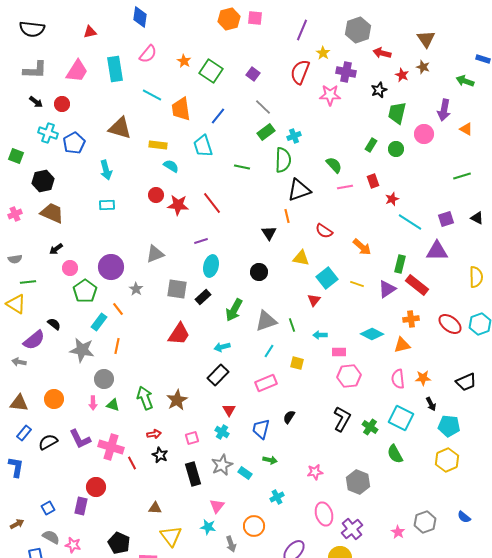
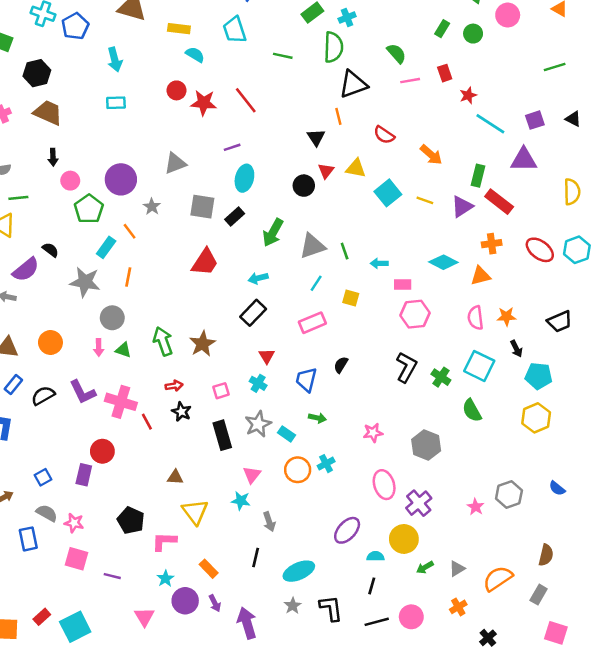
black arrow: (56, 249) -> (53, 157), turned -56
red triangle: (314, 300) -> (326, 171), moved
orange circle: (254, 526) -> (298, 470), moved

